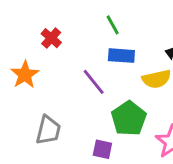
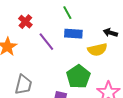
purple line: (94, 82) -> (46, 42), moved

